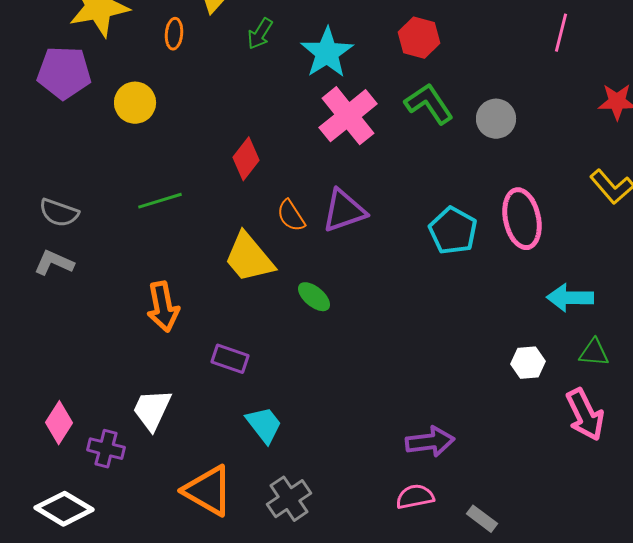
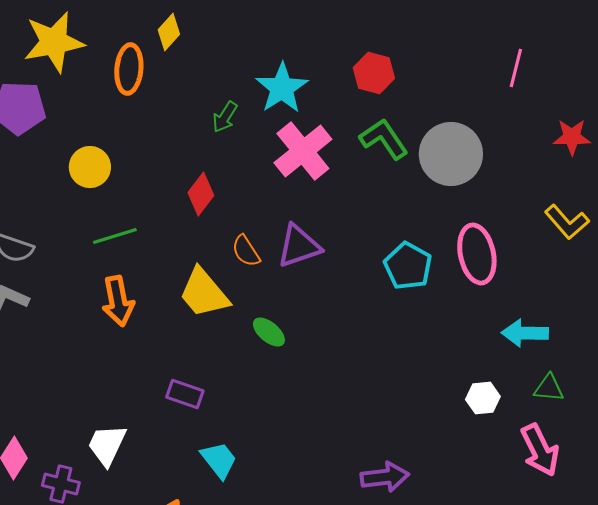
orange ellipse: (174, 34) -> (129, 69), size x1.6
green arrow: (260, 34) -> (225, 117), moved
yellow circle: (135, 103) -> (90, 167), moved
gray circle: (496, 119) -> (451, 154), size x1.6
orange arrow: (163, 307) -> (118, 301), moved

